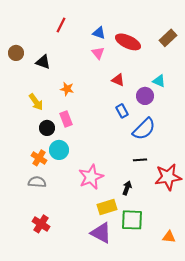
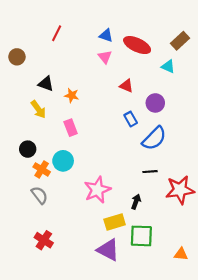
red line: (61, 25) -> (57, 33), moved
black triangle: (43, 62) -> (46, 84), moved
cyan triangle: (159, 81) -> (168, 66), moved
black circle: (47, 128) -> (28, 149), moved
gray semicircle: (37, 182) -> (39, 195), turned 48

